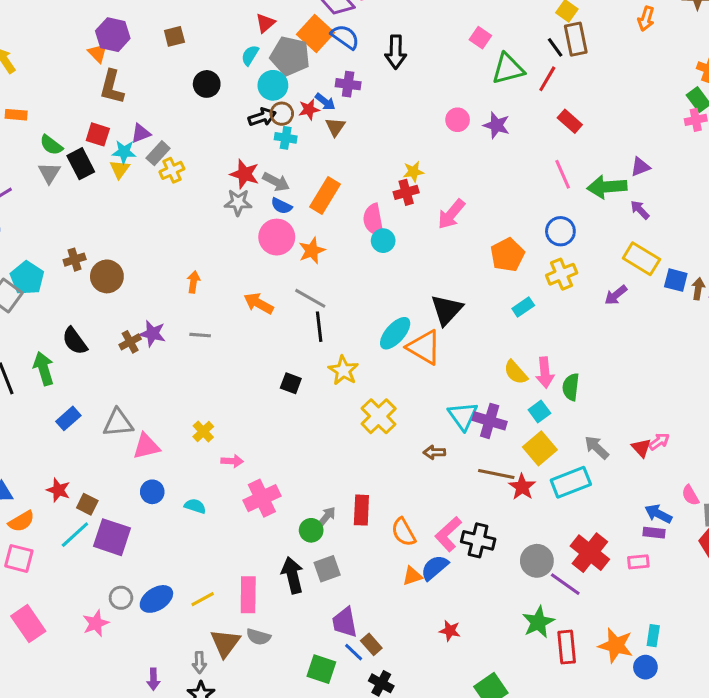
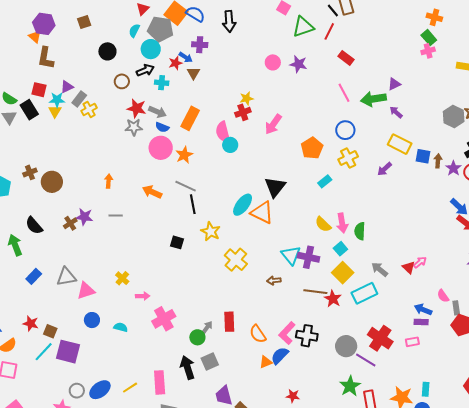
brown circle: (282, 114) -> (122, 81), moved

